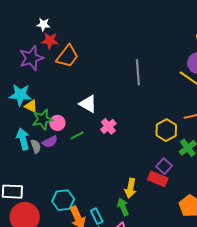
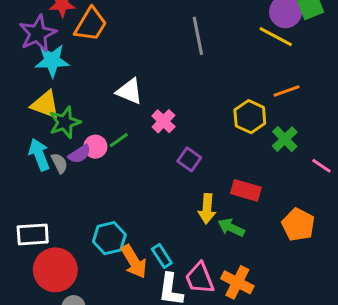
cyan star: (20, 95) -> (52, 61), moved
yellow triangle: (31, 106) -> (45, 105), size x1.5
pink circle: (57, 123) -> (95, 147), moved
purple square: (164, 166) -> (189, 159), moved
green arrow: (123, 207) -> (231, 228), moved, turned -36

